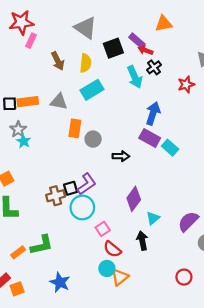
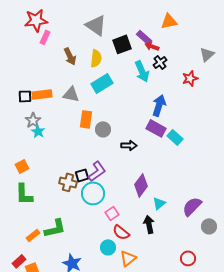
brown cross: (56, 196) -> (68, 182), turned 30
cyan circle: (107, 268) -> (108, 247), moved

